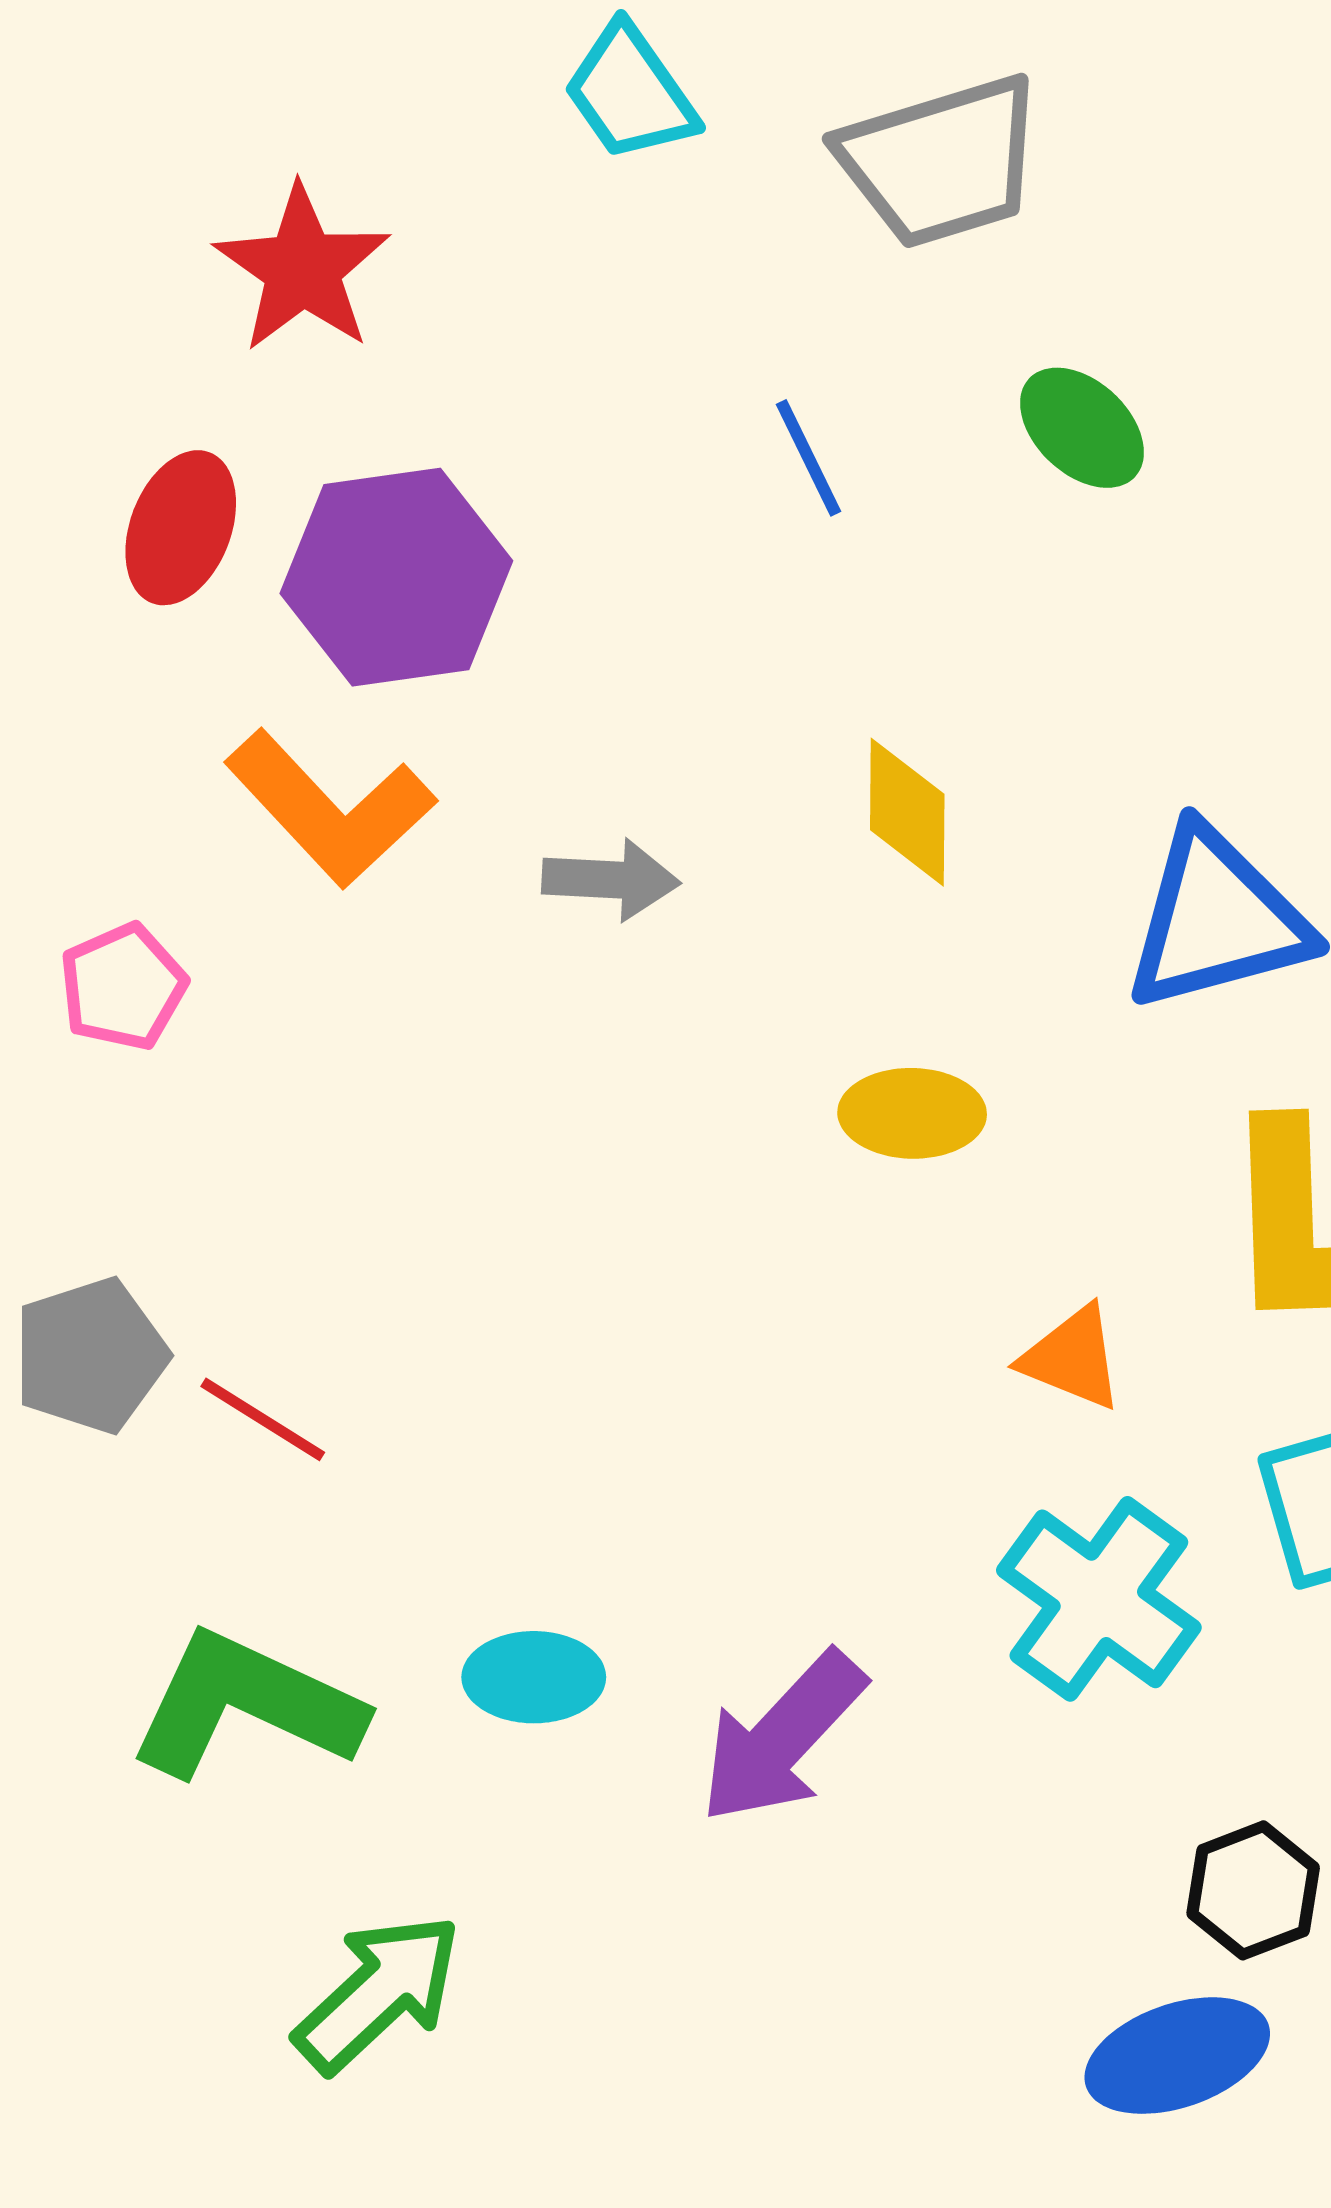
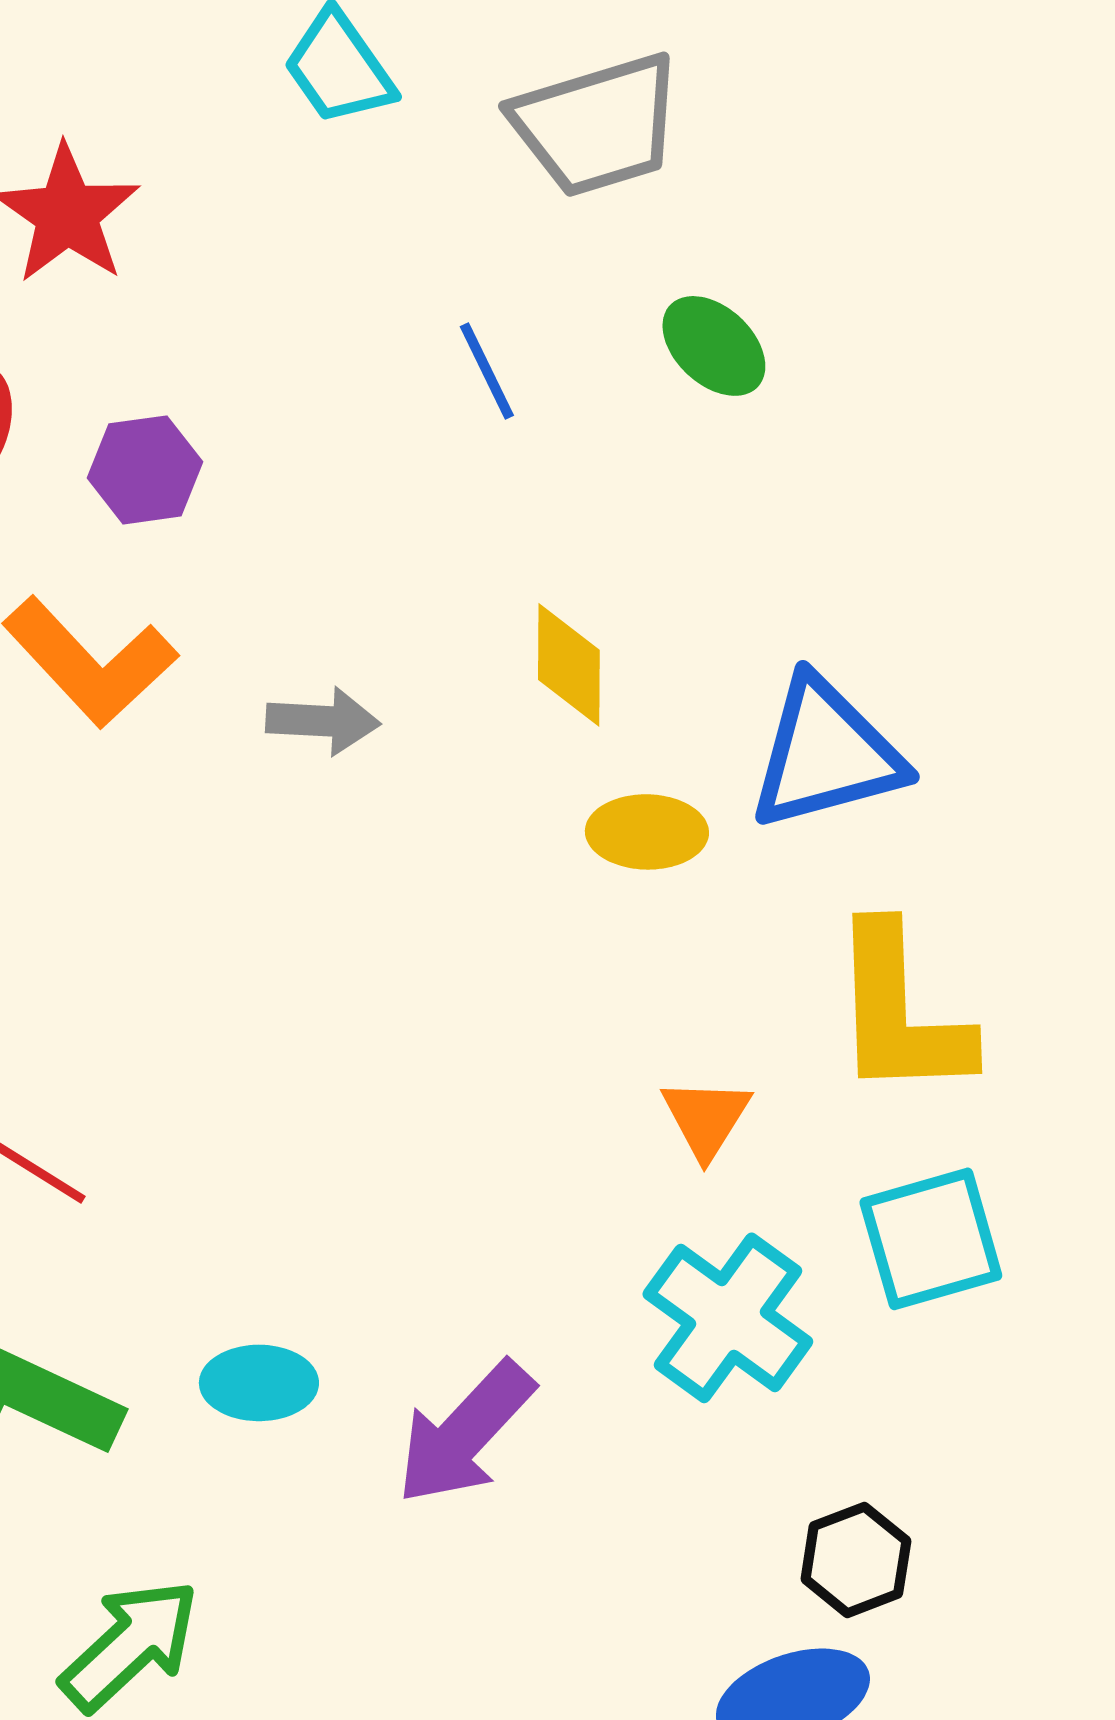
purple hexagon: (396, 577) -> (145, 470), size x0.6
yellow ellipse: (912, 1113) -> (647, 832), moved
orange triangle: (1072, 1358) -> (706, 1118), turned 40

